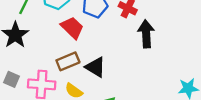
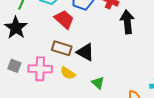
brown rectangle: (68, 61) -> (62, 48), turned 42

